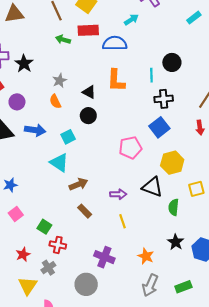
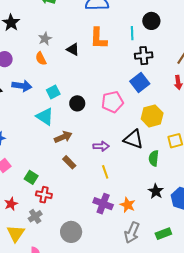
black circle: (88, 116) -> (77, 103), moved
purple cross: (104, 257) -> (103, 204), moved

